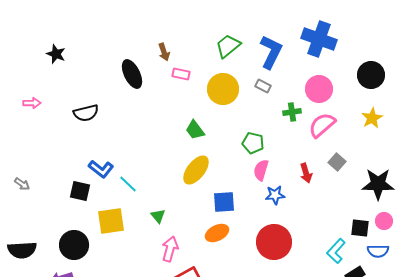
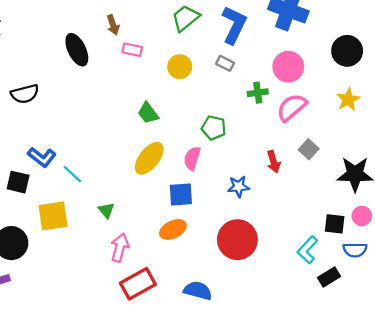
yellow circle: (223, 89) -> (180, 67), size x0.7
pink semicircle: (261, 170) -> (192, 158), moved

